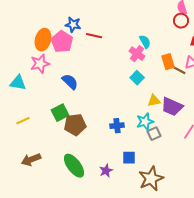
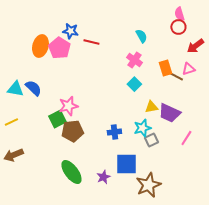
cyan semicircle: (145, 42) -> (141, 36), moved
pink star: (40, 64) -> (68, 106), moved
blue semicircle: (70, 82) -> (33, 88), moved
yellow line: (23, 121) -> (11, 122), moved
blue square: (129, 158) -> (126, 164), size x1.6
brown arrow: (31, 160) -> (13, 155), moved

